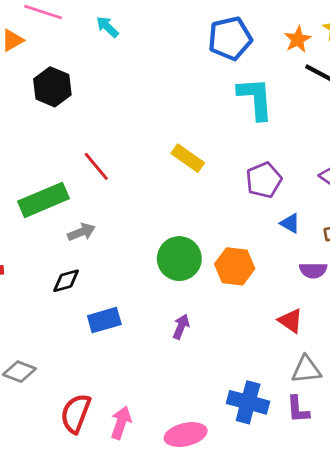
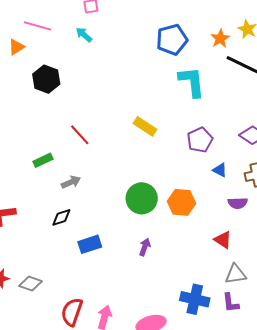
green rectangle: (44, 200) -> (43, 160), size x0.6

